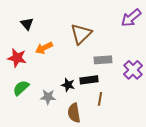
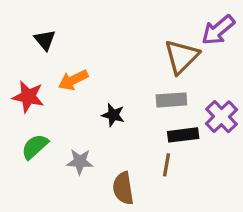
brown triangle: (81, 34) -> (181, 57), moved
black rectangle: (89, 80) -> (183, 135), moved
black star: (68, 85) -> (113, 115), moved

